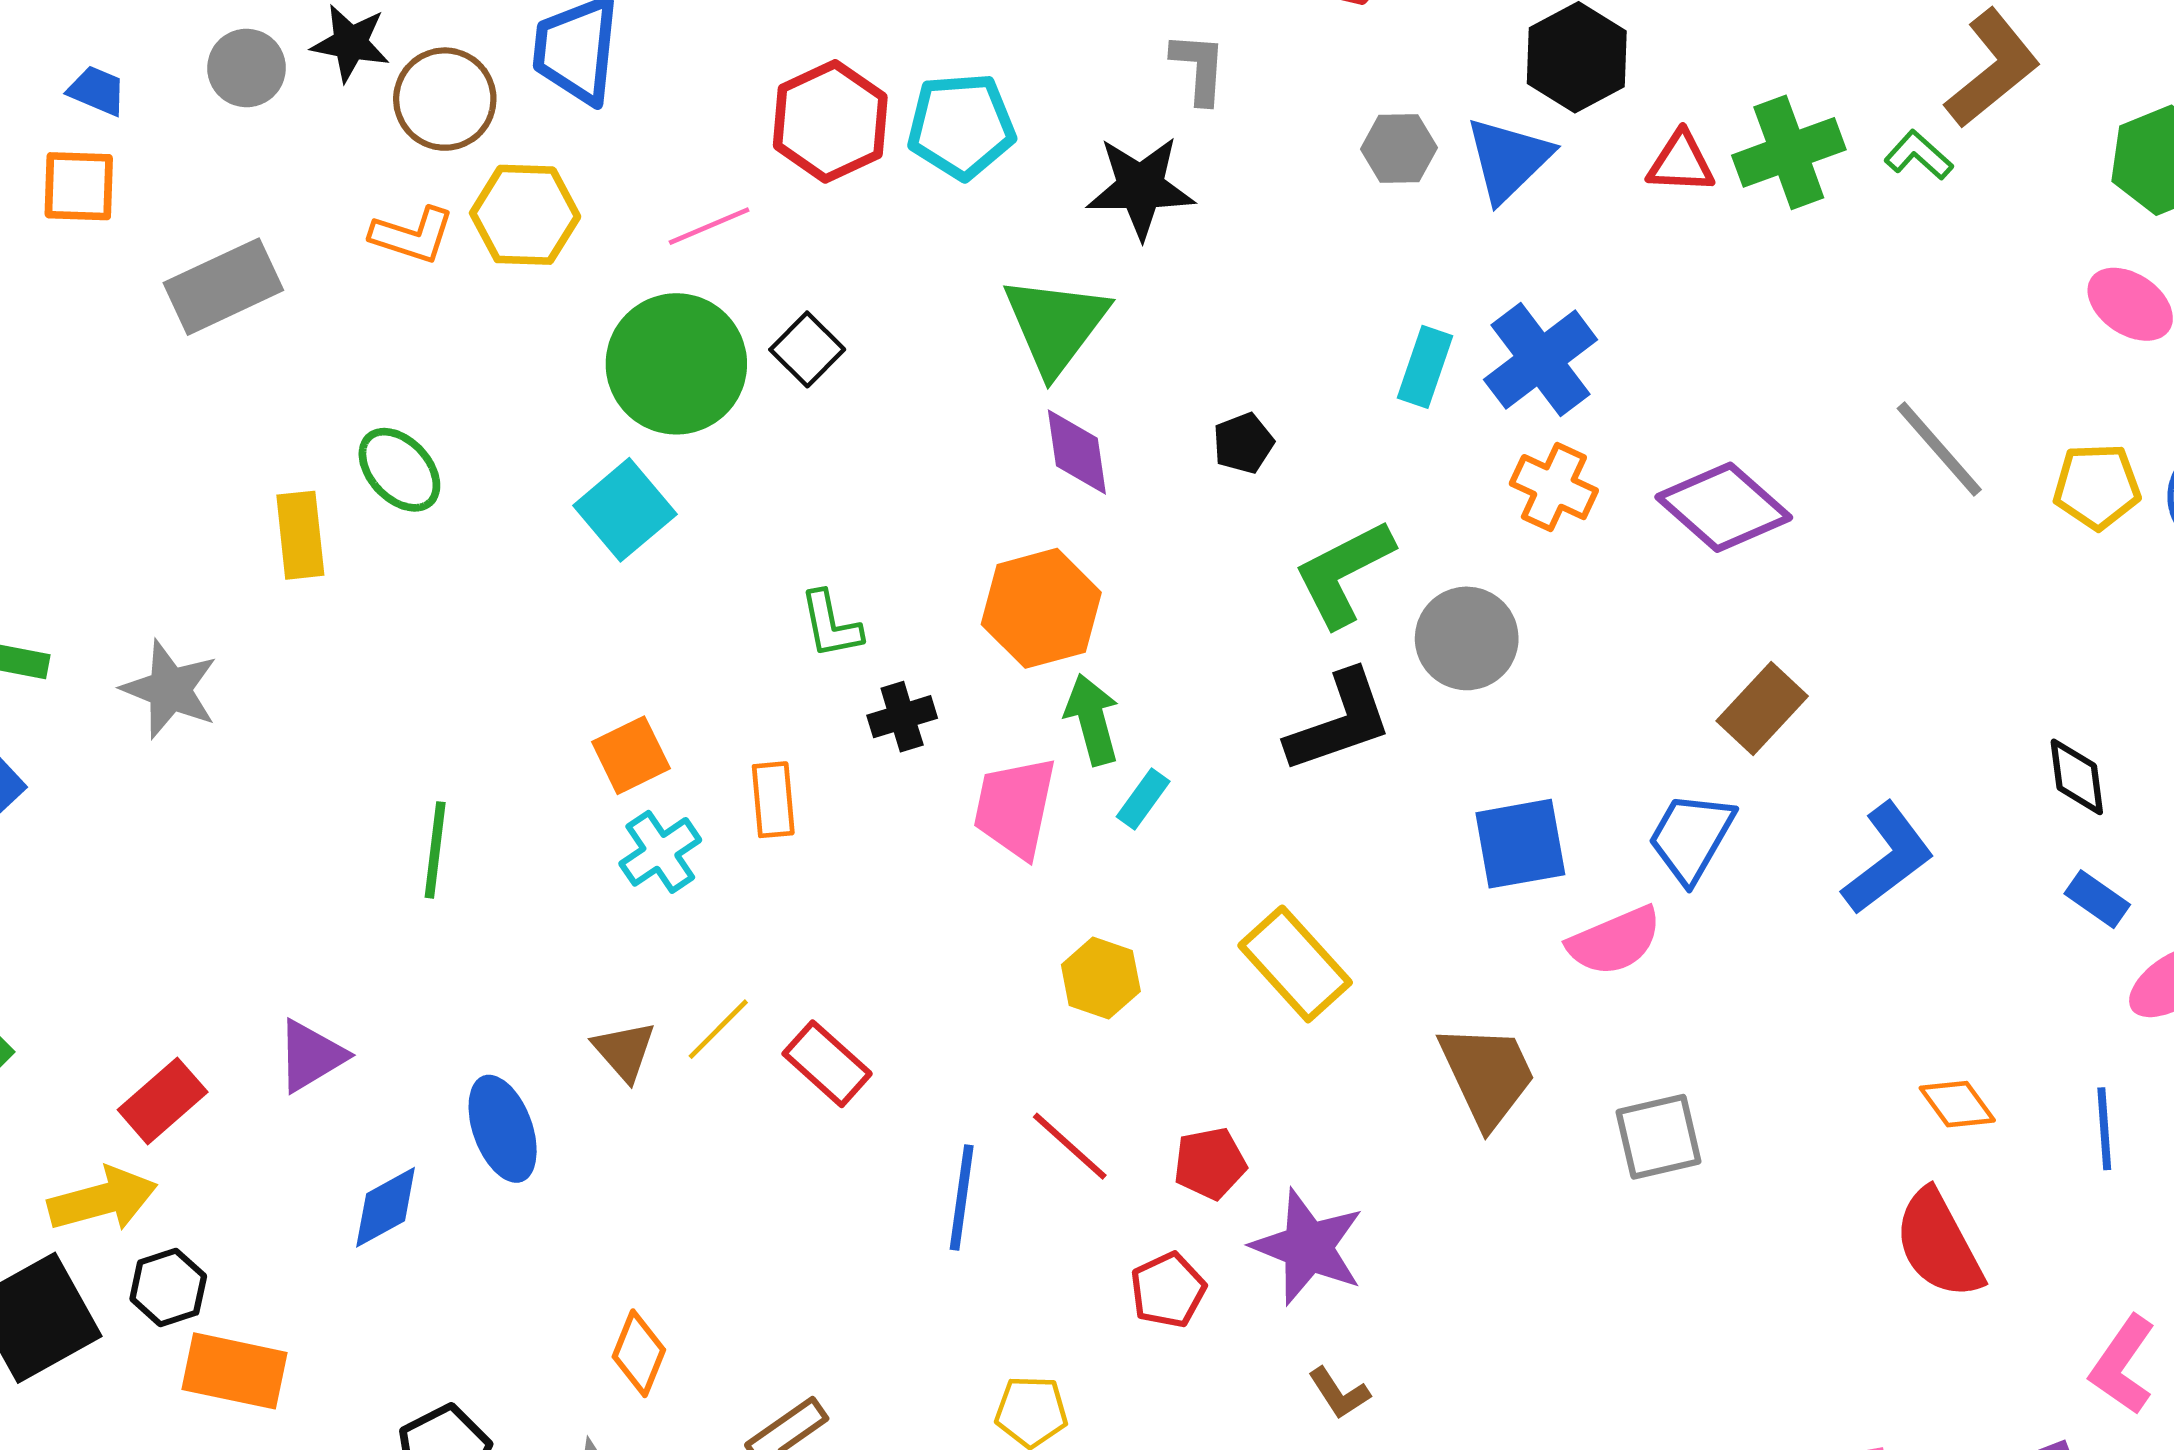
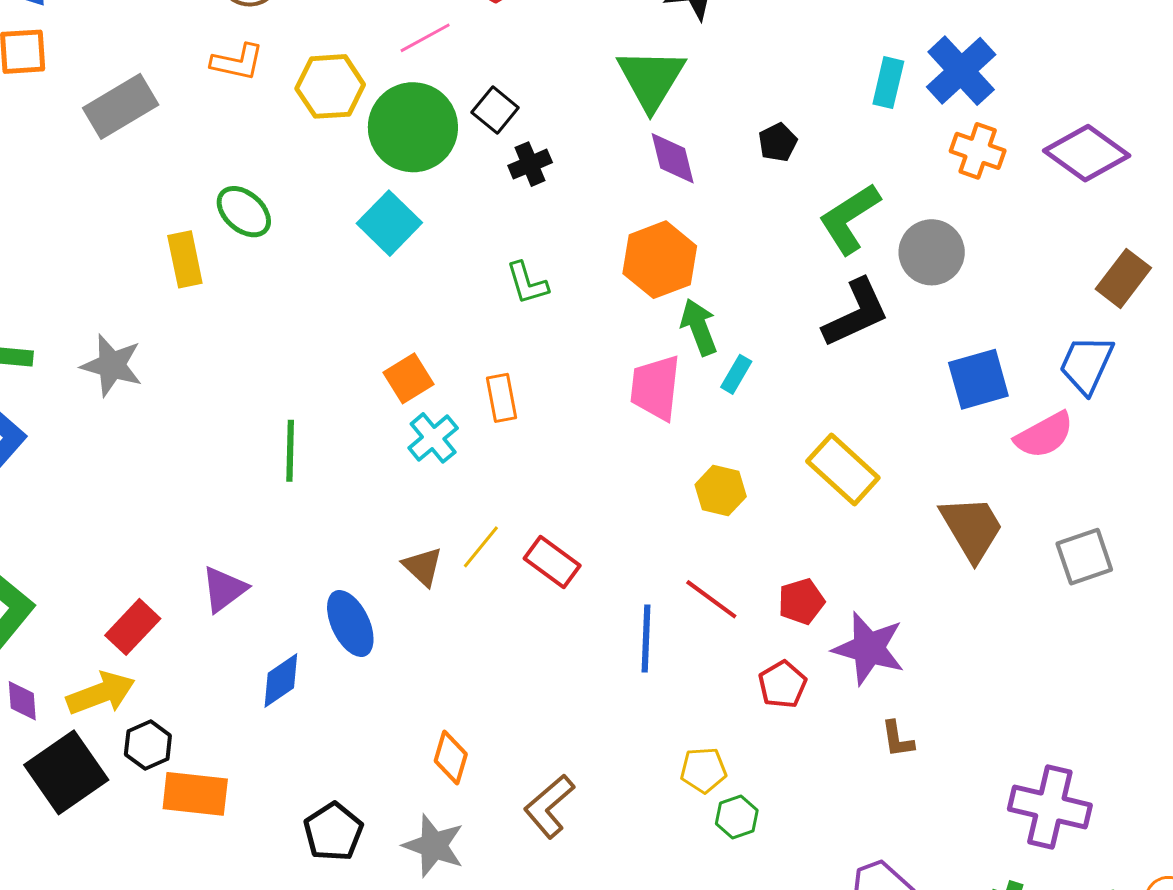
yellow hexagon: (525, 215) -> (330, 86), moved
black cross: (902, 717) -> (530, 164), moved
brown L-shape: (1339, 1393) -> (898, 739), turned 30

